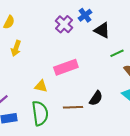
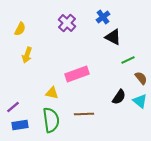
blue cross: (85, 15) -> (103, 17), moved
purple cross: (64, 24) -> (67, 23), moved
black semicircle: (96, 98) -> (119, 97), moved

